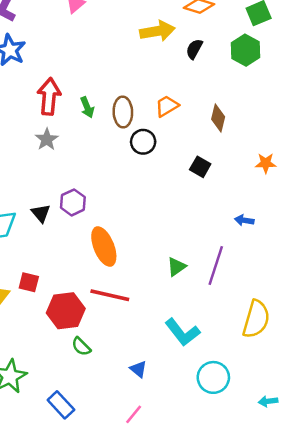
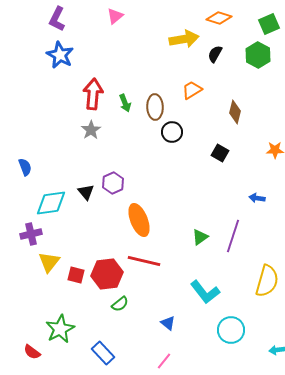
orange trapezoid: (167, 106) -> (192, 90), moved
red square: (29, 282) -> (76, 275), moved
green semicircle: (81, 346) -> (120, 304), turned -84

